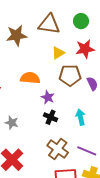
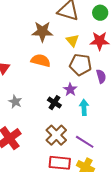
brown star: (17, 35) -> (42, 32), moved
yellow triangle: (58, 53) -> (72, 40), turned -48
purple star: (48, 97) -> (70, 90), moved

